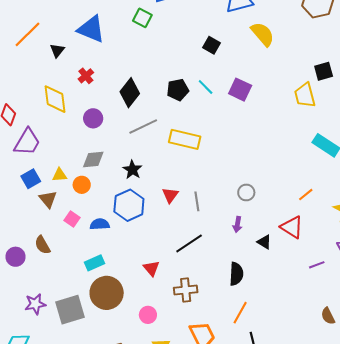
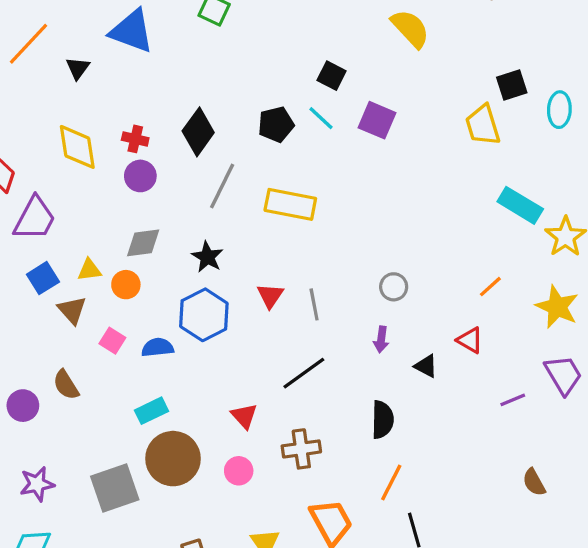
black square: (211, 45) -> (332, 76), moved
red cross: (86, 76) -> (135, 139), moved, turned -35
gray line: (143, 126) -> (222, 186), turned -36
red triangle: (292, 227) -> (470, 340), size x0.7
purple star: (35, 304) -> (37, 484), moved
pink circle: (148, 315) -> (239, 471), moved

